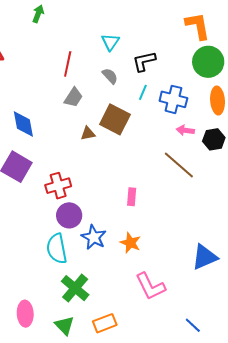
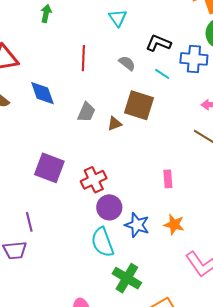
cyan triangle: (110, 42) -> (118, 18), moved
black L-shape: (144, 61) -> (158, 43), turned 45
cyan line: (143, 92) -> (162, 74), turned -70
gray trapezoid: (73, 97) -> (86, 112), moved
blue cross: (173, 99) -> (194, 59), moved
blue diamond: (23, 124) -> (42, 93), moved

